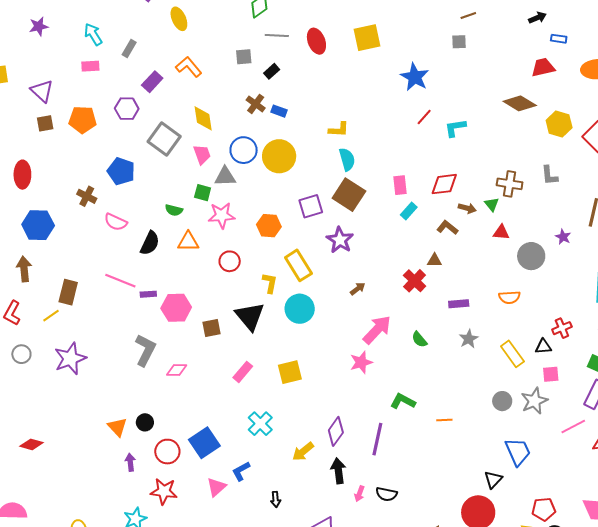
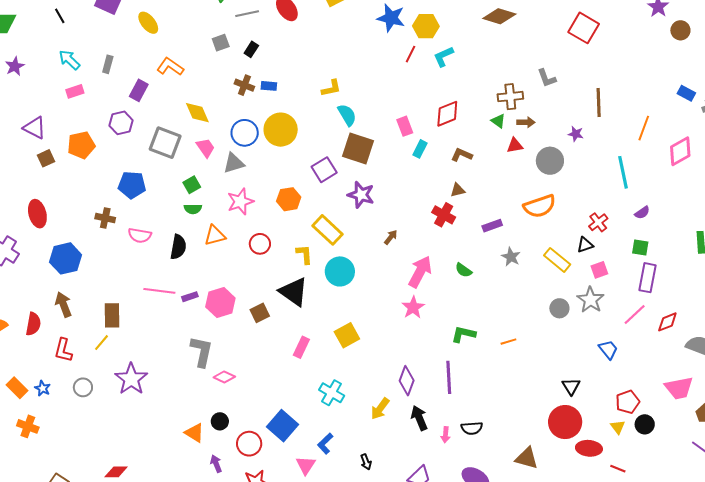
yellow hexagon: (559, 124) -> (426, 26), moved
green square: (203, 193) -> (192, 185), moved, turned -30
brown arrow: (467, 208) -> (526, 122), moved
orange semicircle: (509, 297) -> (540, 206), size x1.5
pink diamond: (177, 370) -> (224, 377), moved, turned 40
blue trapezoid: (518, 452) -> (608, 350), moved, size x0.7

